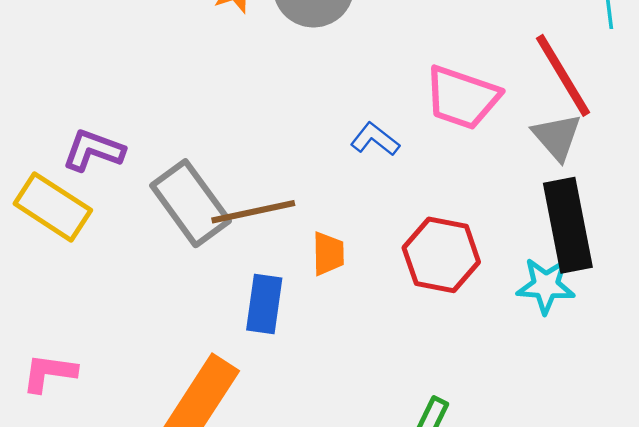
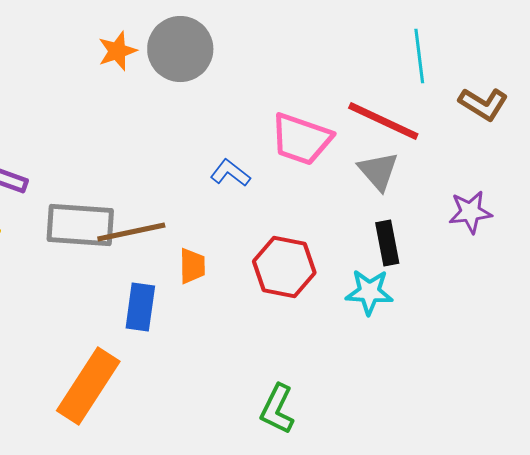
red line: (563, 75) -> (383, 121), turned -34
gray rectangle: (191, 203) -> (80, 225), turned -50
black rectangle: (568, 225) -> (387, 243), size x0.6

